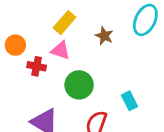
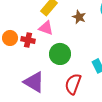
orange circle: (15, 45) -> (10, 38), moved

